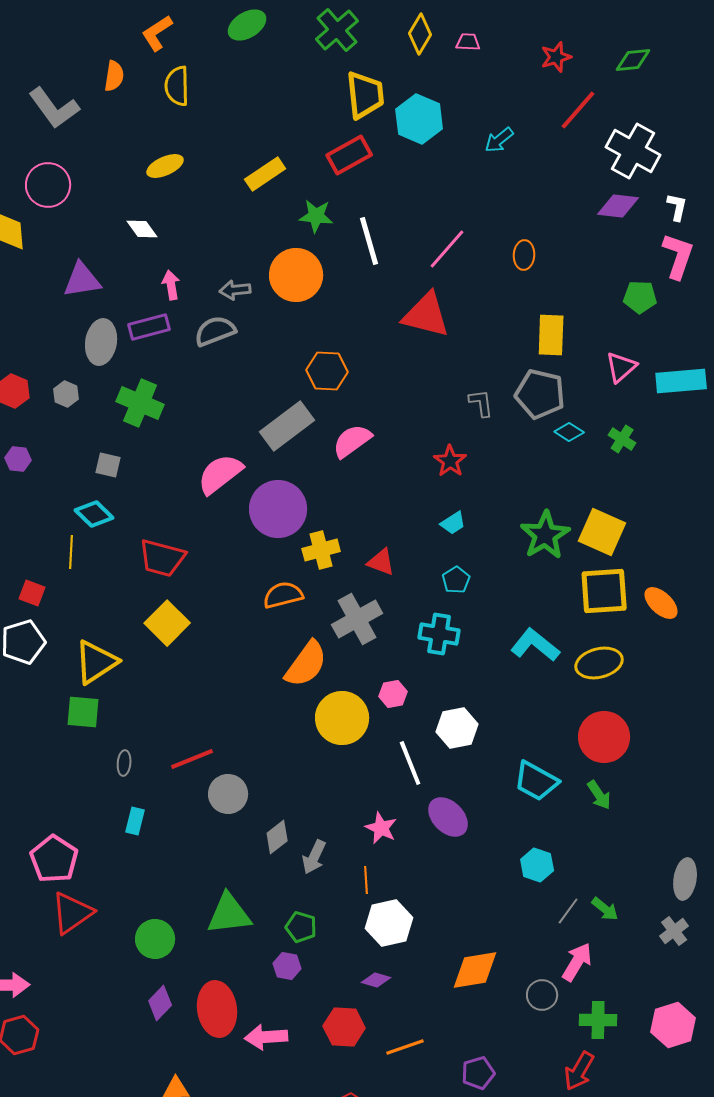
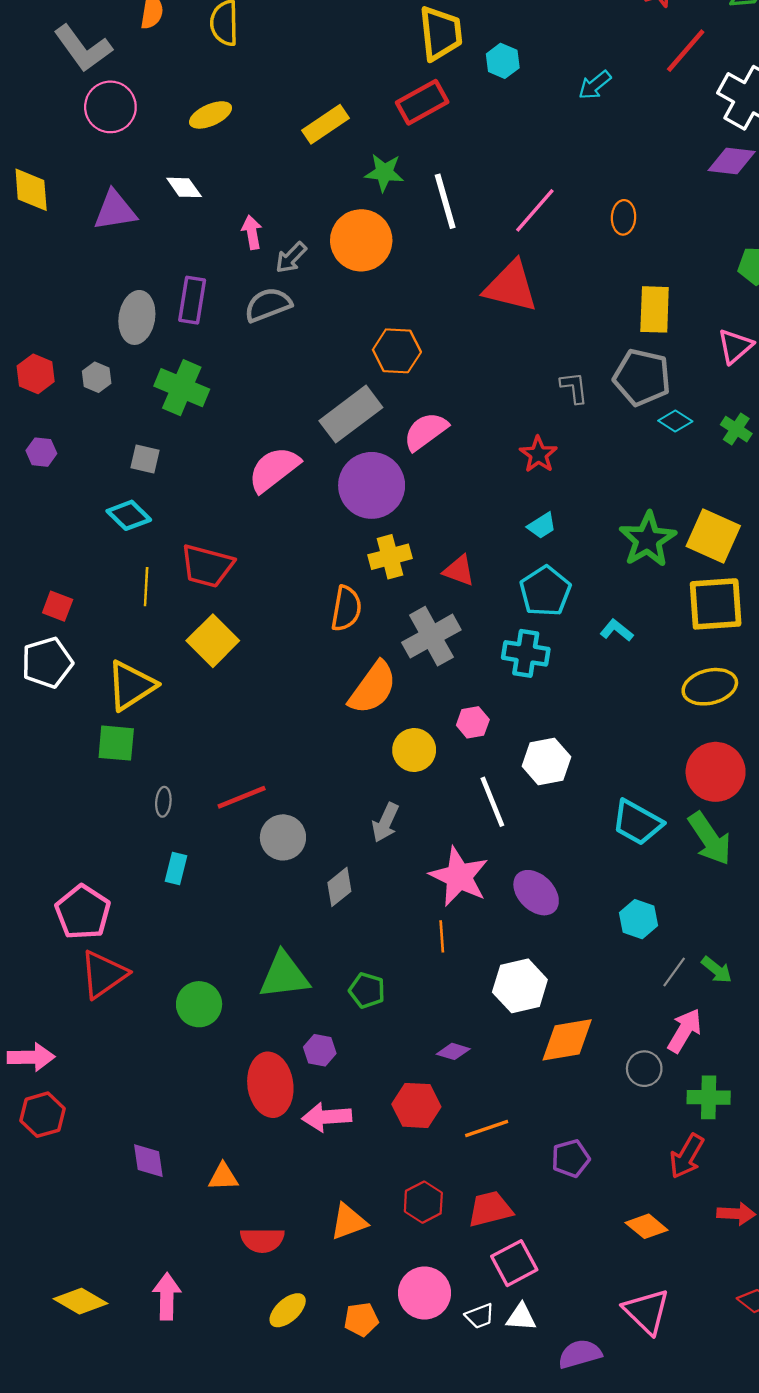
cyan hexagon: (419, 119) -> (503, 61), size x0.6
pink circle: (48, 185) -> (110, 107), moved
purple triangle: (82, 280) -> (115, 210), moved
pink arrow: (171, 285) -> (252, 232), moved
gray arrow: (235, 290) -> (291, 258), turned -40
purple rectangle: (149, 327) -> (192, 300), turned -66
purple circle: (278, 509) -> (372, 485), moved
yellow line: (71, 552) -> (146, 587), moved
cyan pentagon: (456, 580) -> (545, 591), size x1.6
orange semicircle: (283, 595) -> (346, 608), turned 114
cyan L-shape: (535, 645) -> (617, 630), moved, size x0.6
yellow circle: (342, 718) -> (414, 750), size x0.7
green arrow: (599, 795) -> (710, 839), size x1.6
purple ellipse: (448, 817) -> (536, 893), moved
pink star: (381, 828) -> (459, 877), size x1.6
gray arrow: (314, 857) -> (385, 822), moved
white hexagon: (389, 923) -> (520, 986), moved
purple hexagon: (287, 966) -> (320, 1050), moved
purple diamond: (160, 1003) -> (148, 1161), moved, turned -52

